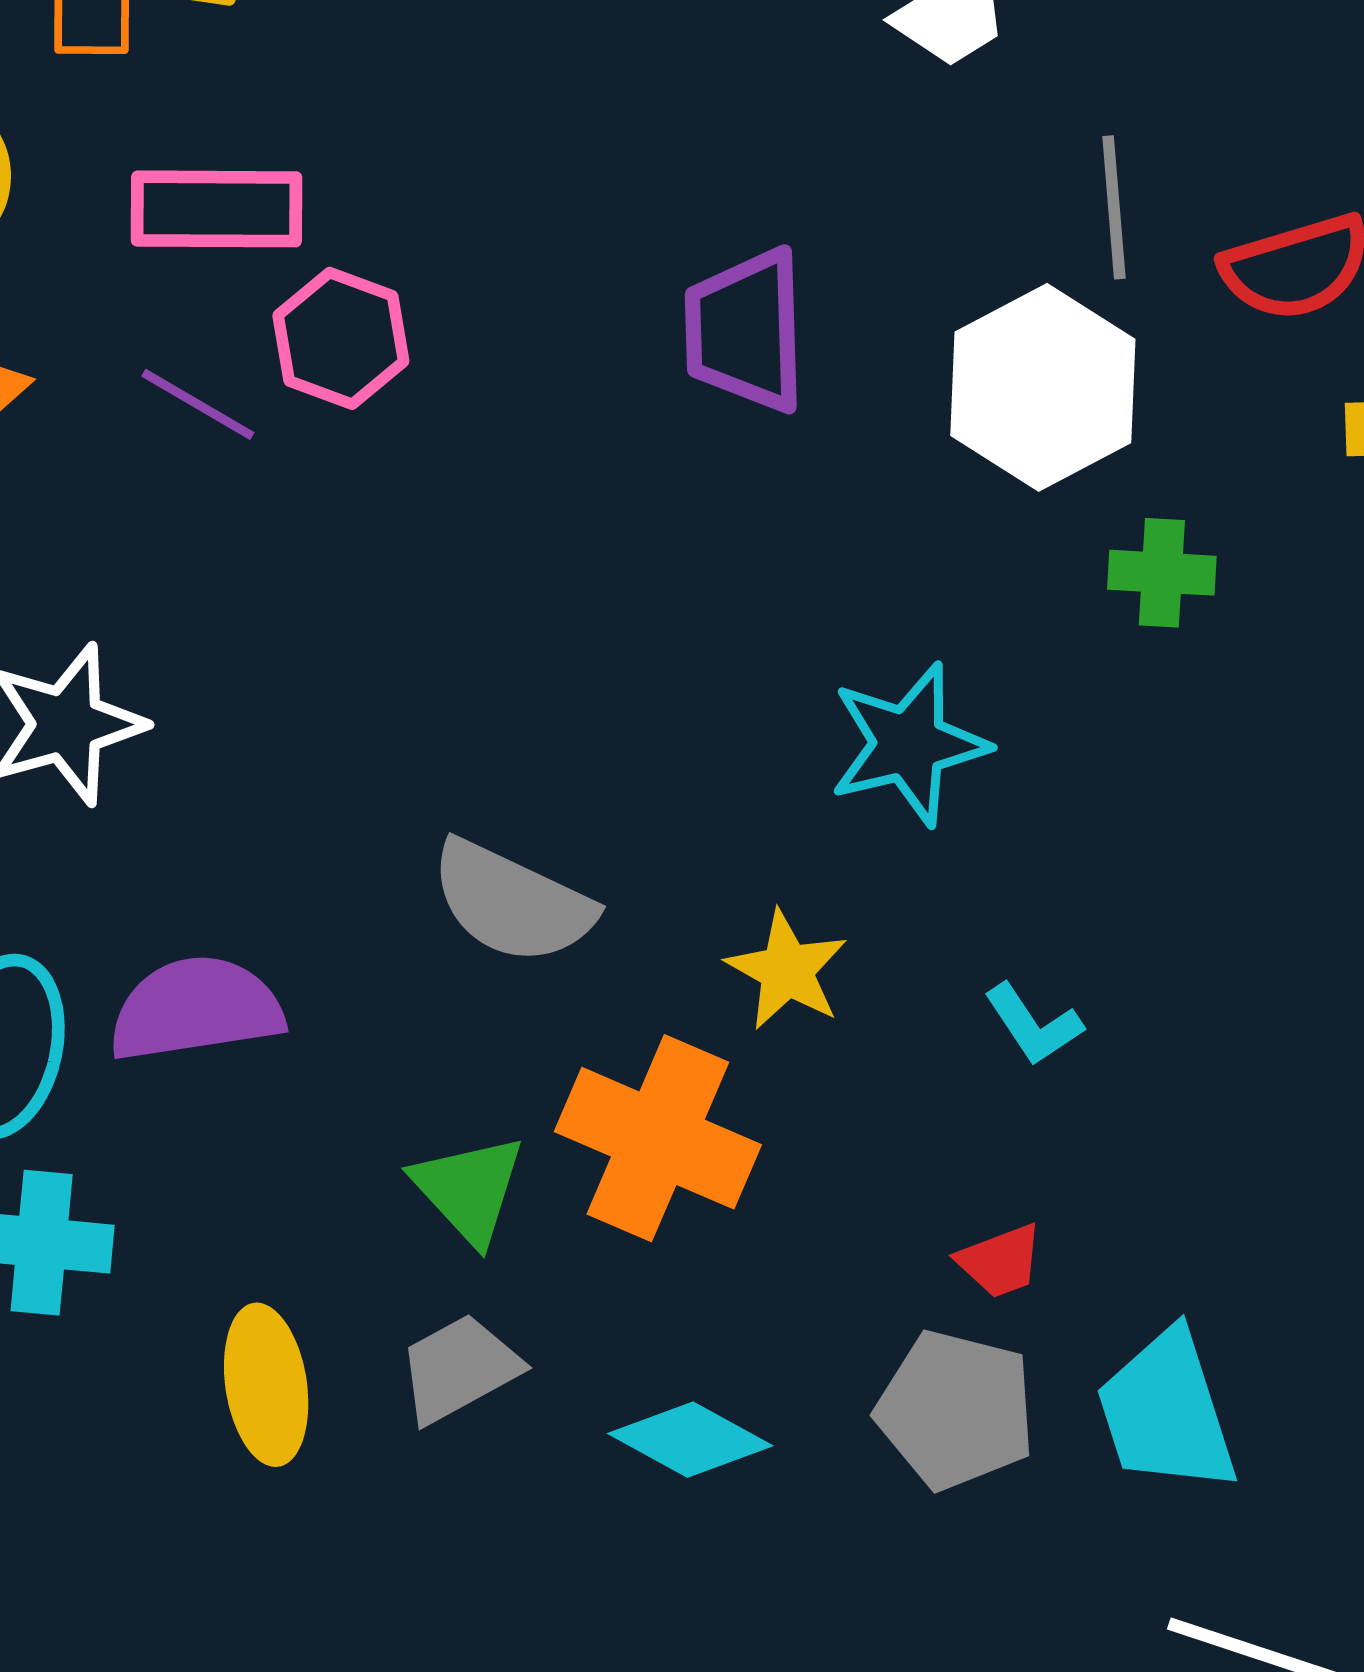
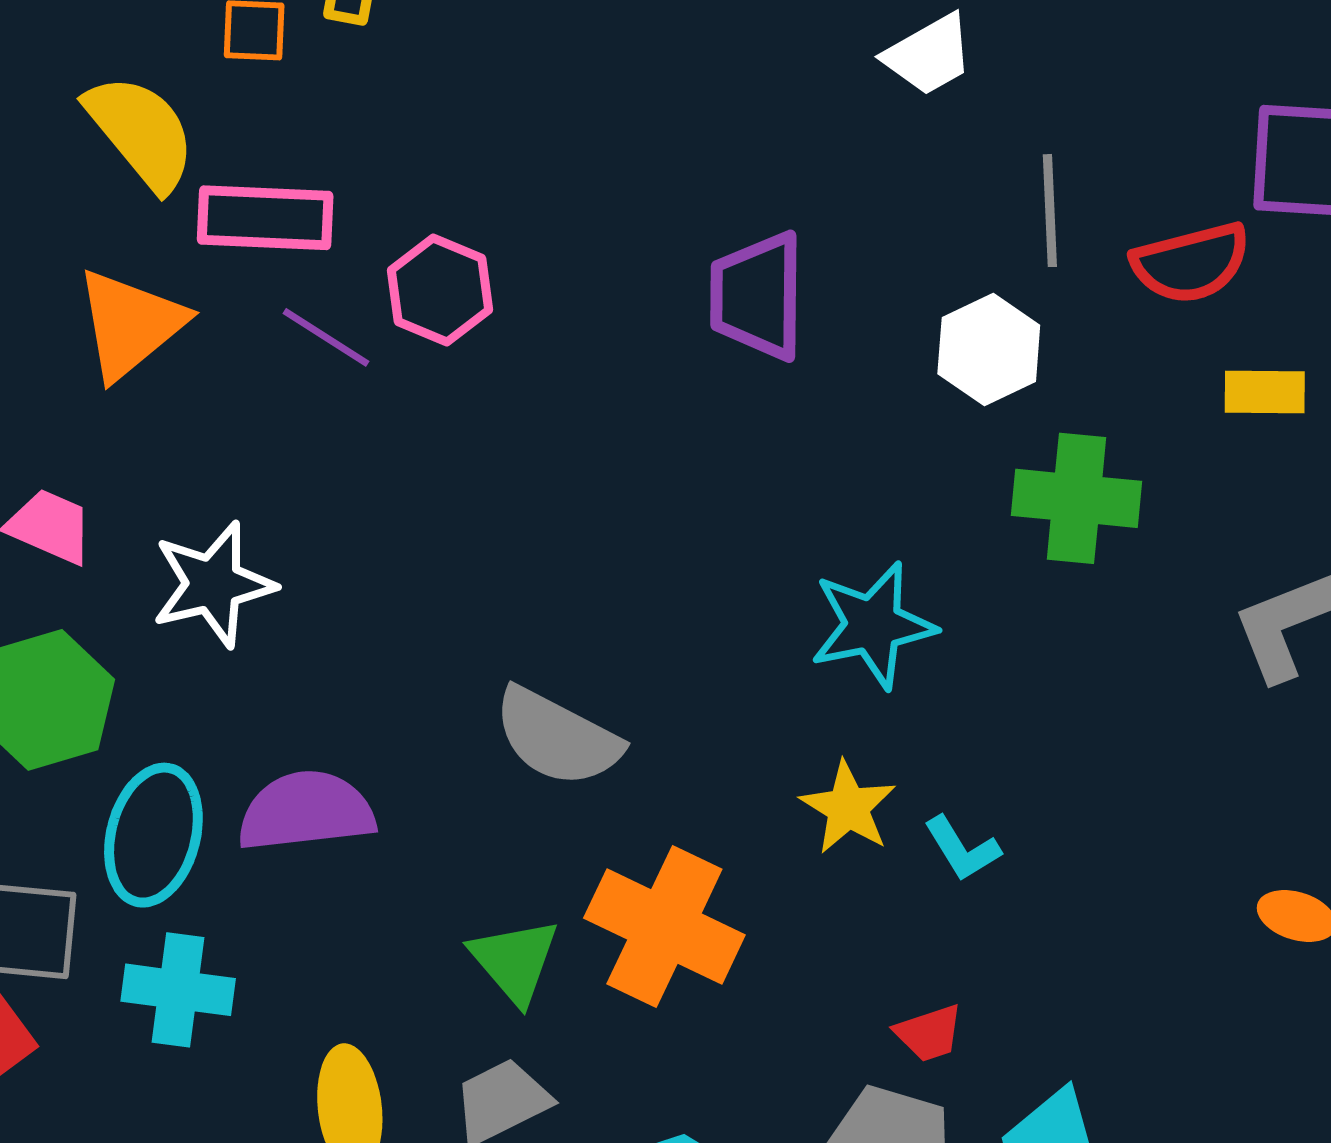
pink rectangle: (216, 209) -> (265, 218), moved
white hexagon: (1043, 387) -> (989, 350), size x0.7
green cross: (1162, 573) -> (1076, 498), size x1.5
yellow star: (787, 970) -> (848, 808), moved

